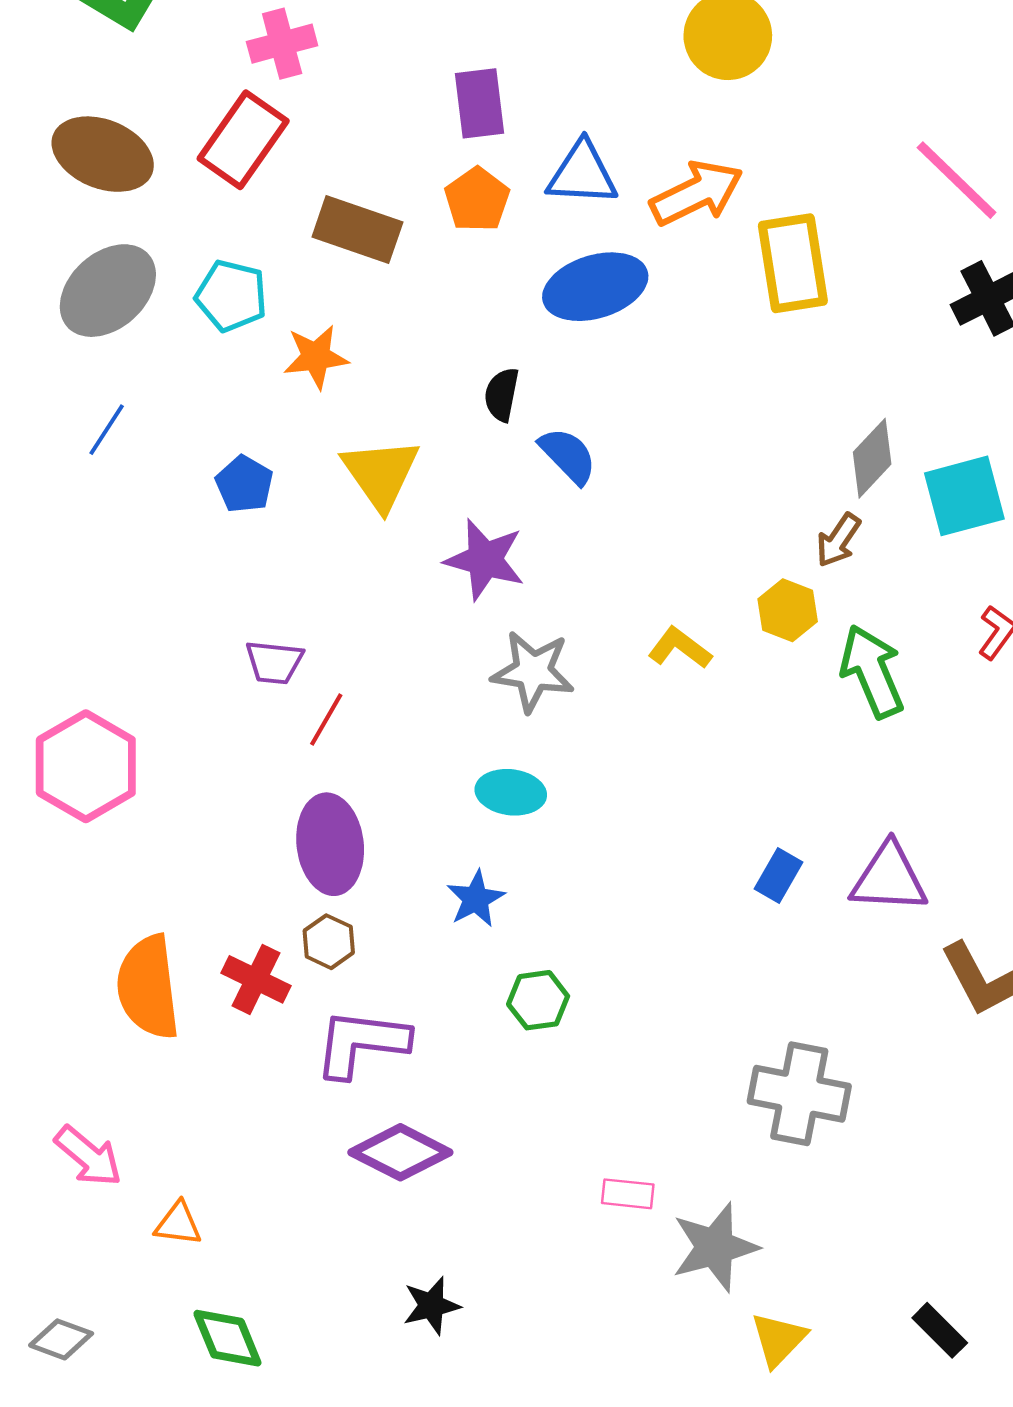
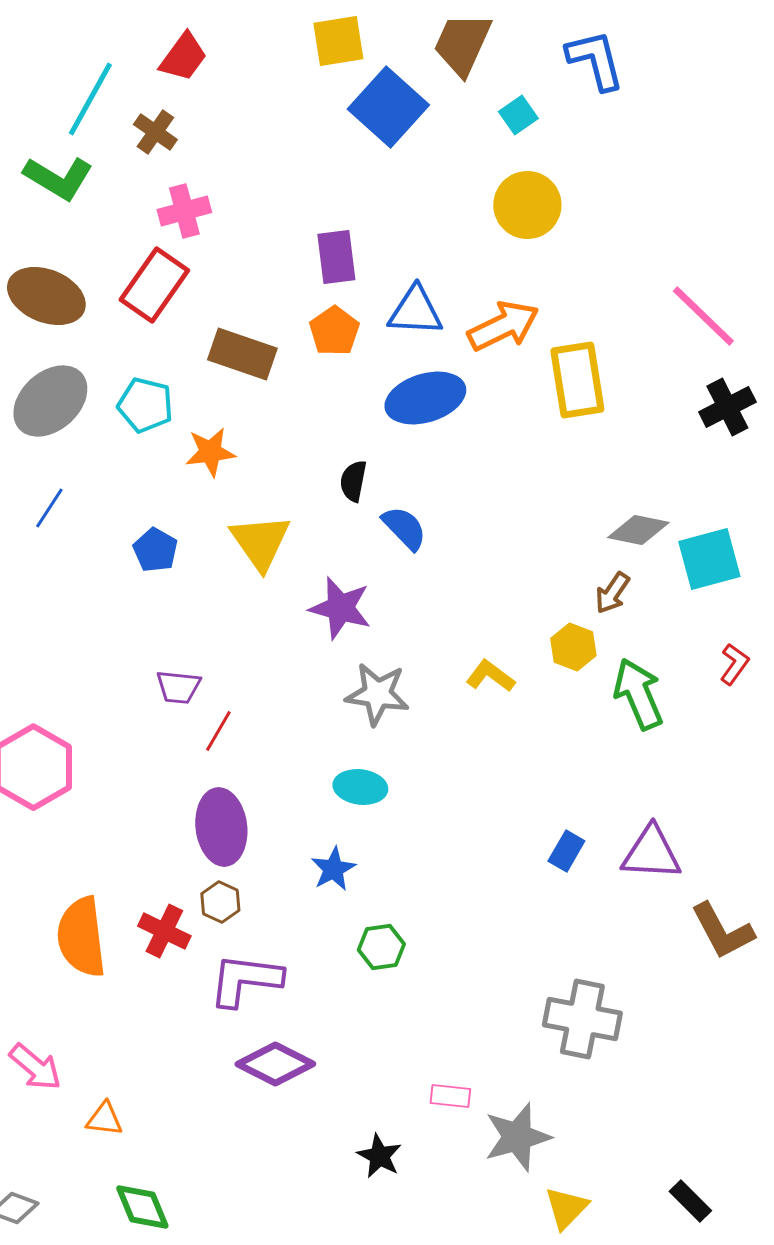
gray diamond: (872, 458) -> (638, 530), turned 58
black star: (431, 1306) -> (379, 1156), moved, turned -30

